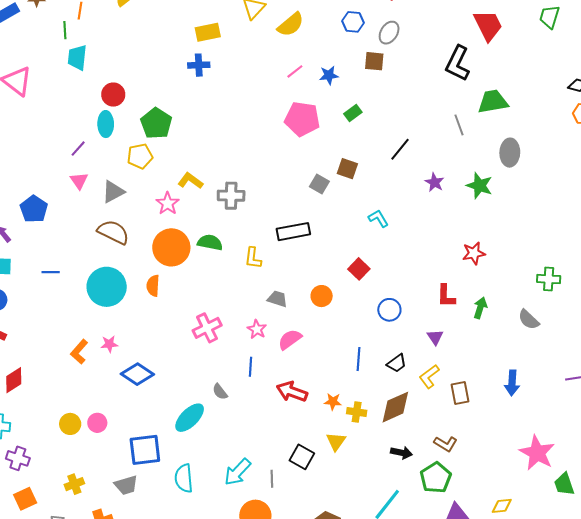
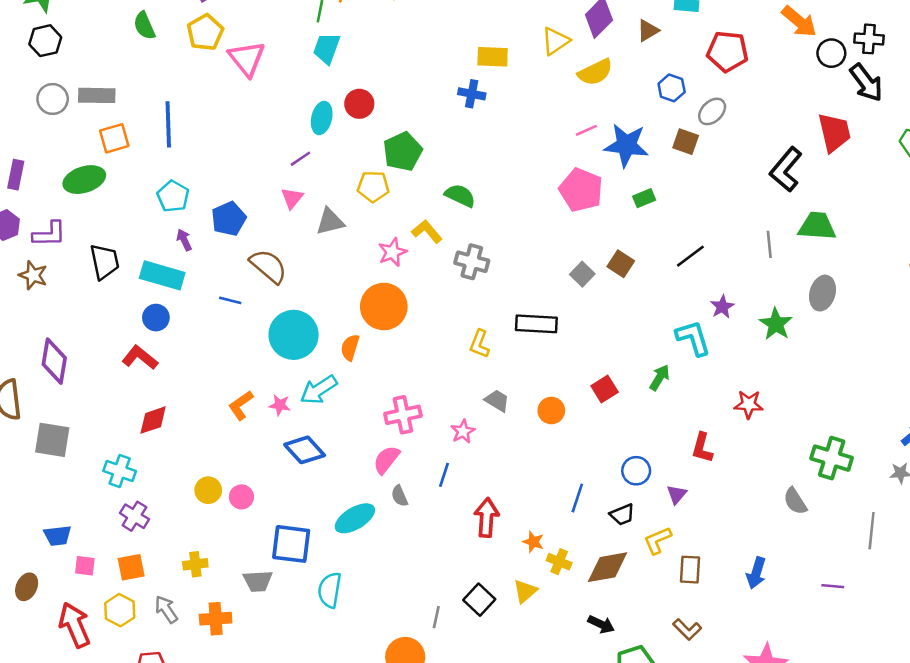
blue star: (329, 75) -> (626, 145), size x1.8
cyan ellipse: (106, 124) -> (322, 118), moved
cyan L-shape: (378, 218) -> (693, 338), moved, size x1.5
brown semicircle: (113, 232) -> (268, 266), moved
green semicircle: (210, 242) -> (460, 196), moved
green cross: (549, 279) -> (832, 458), size x1.4
green arrow: (480, 308) -> (660, 378), moved
blue circle: (389, 310) -> (636, 471), moved
pink semicircle: (290, 339) -> (386, 460), moved, turned -30
red arrow: (292, 392) -> (487, 518), turned 60
brown L-shape: (446, 444) -> (687, 629), moved
cyan arrow: (237, 472) -> (319, 390), moved

